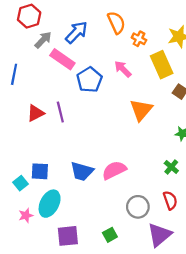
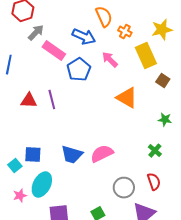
blue arrow: (76, 32) -> (84, 37), moved, turned 70
orange triangle: (141, 110) -> (127, 98), turned -40
red triangle: (36, 113) -> (29, 101), turned 30

